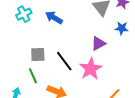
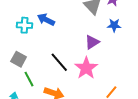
cyan cross: (24, 14) -> (24, 25), moved, turned 35
gray square: (38, 54) -> (19, 59), moved, turned 35

